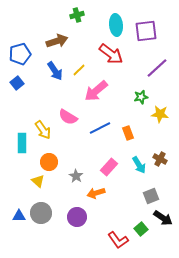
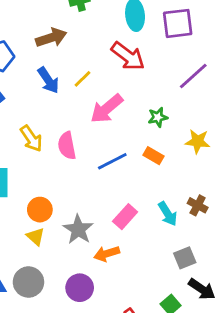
green star: (141, 97) -> (158, 117), moved
pink semicircle: (68, 117) -> (67, 146), turned 48
yellow arrow: (43, 130) -> (31, 139), moved
orange rectangle: (128, 133) -> (153, 156), moved, turned -40
gray star: (76, 176) -> (78, 229), size x1.5
yellow triangle: (38, 181) -> (36, 237), moved

